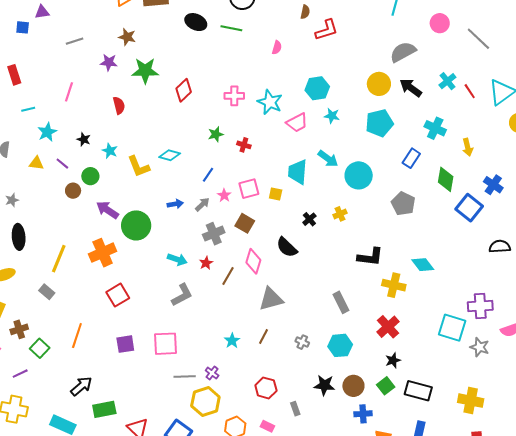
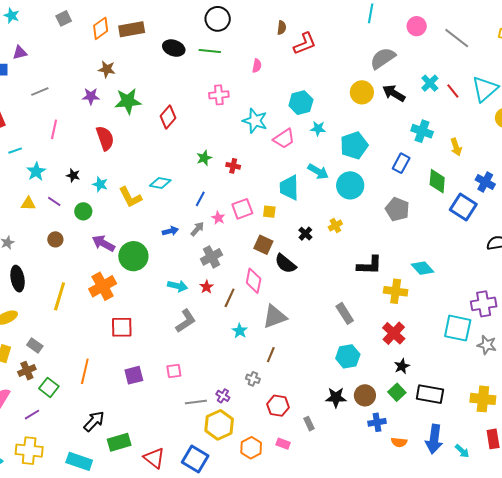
gray line: (75, 41) -> (40, 91), moved
pink cross: (234, 96) -> (219, 95), moved
red semicircle: (119, 105) -> (105, 138), size x1.4
cyan pentagon: (379, 123) -> (354, 145), moved
brown circle: (73, 191) -> (55, 239), moved
brown square: (245, 223) -> (263, 245), moved
gray rectangle: (47, 292) -> (35, 346), moved
red square: (118, 295) -> (122, 327), turned 35
cyan star: (232, 341) -> (240, 331), moved
gray cross: (302, 342) -> (253, 379), moved
pink square: (166, 344) -> (174, 371), size x0.6

